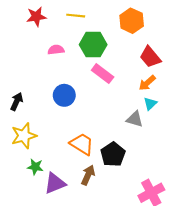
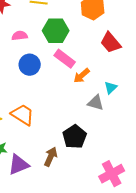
orange arrow: (147, 83) -> (82, 76), moved
blue circle: (64, 95) -> (30, 65), moved
orange trapezoid: (82, 144) -> (23, 115), moved

